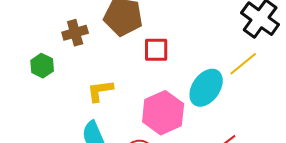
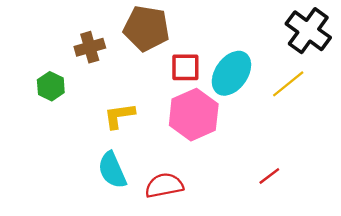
cyan ellipse: (206, 88) -> (231, 73), moved
pink hexagon: (163, 113) -> (194, 115), moved

